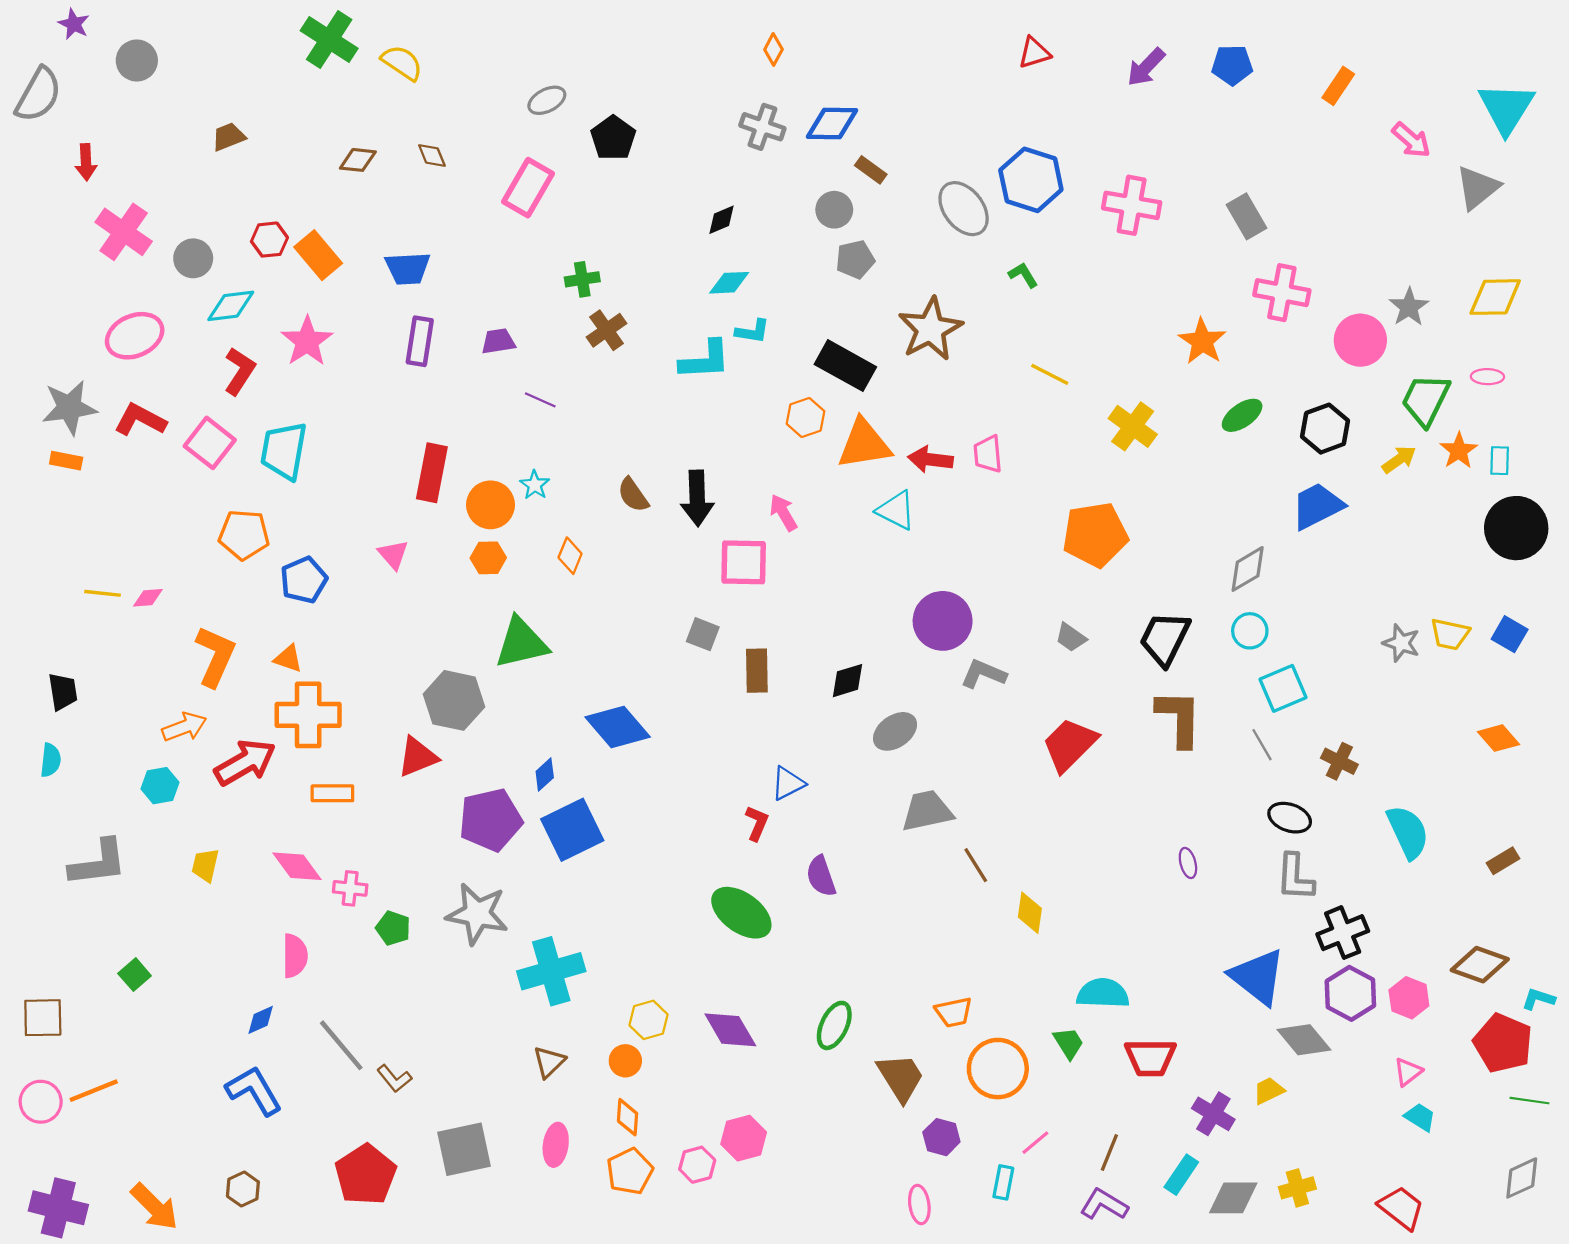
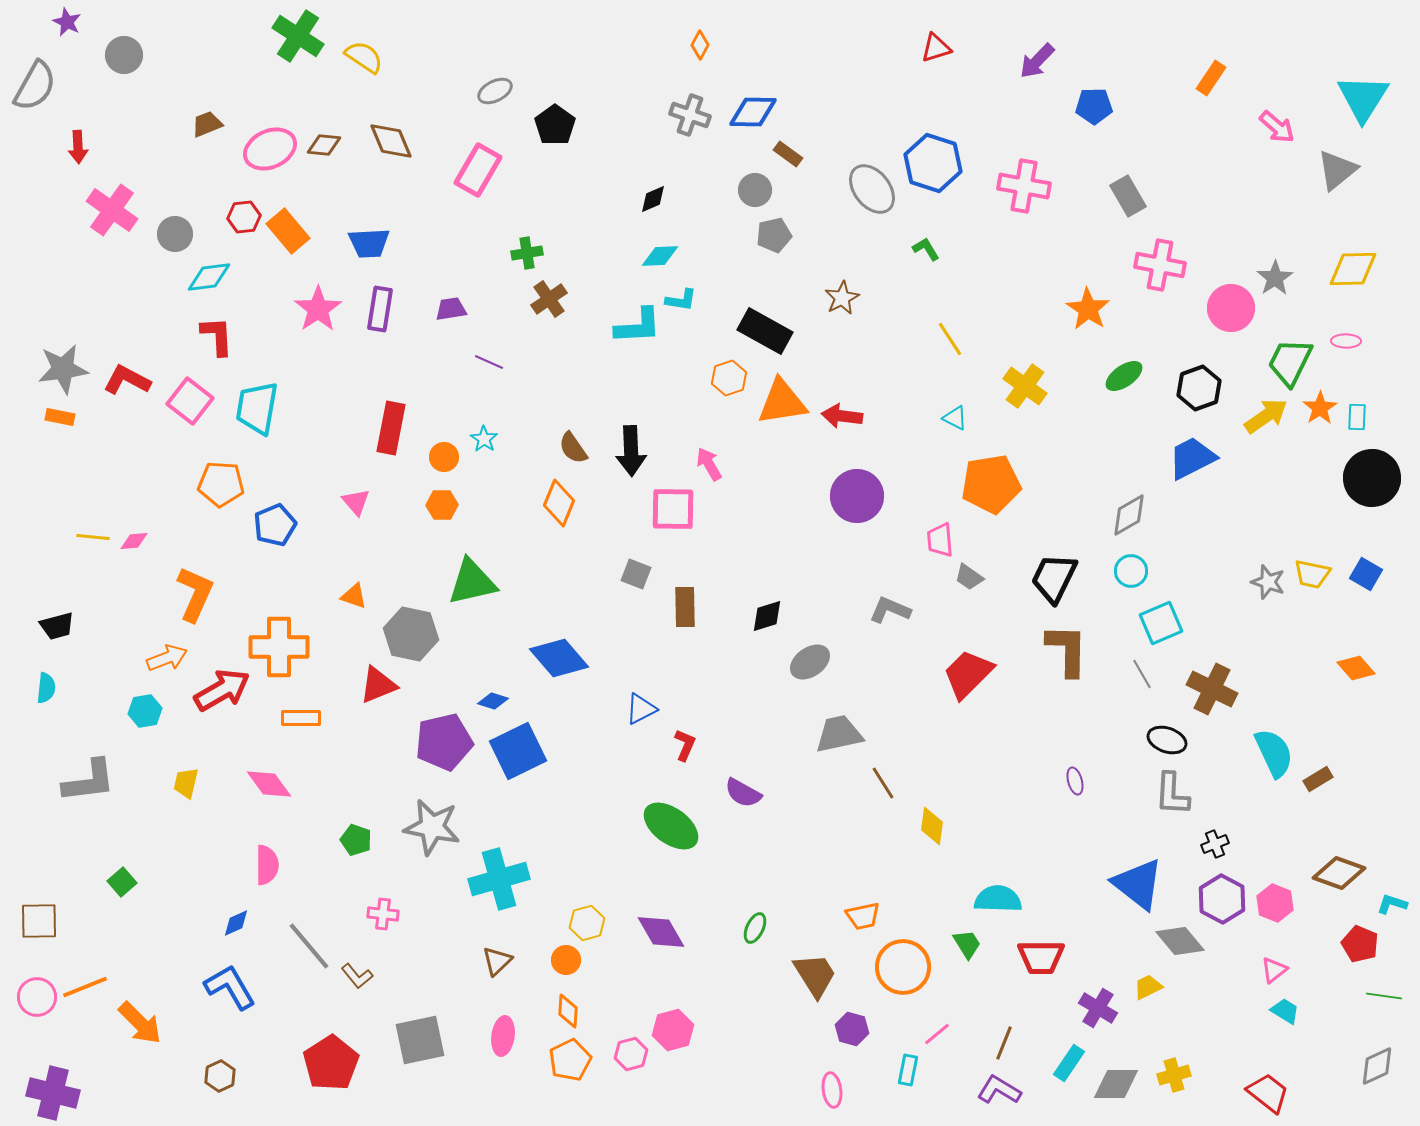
blue pentagon: (1232, 65) -> (1094, 106), moved
brown diamond: (432, 156) -> (391, 141), size x1.6
brown star: (930, 329) -> (842, 298), size x0.6
pink ellipse: (135, 336) -> (270, 149), moved
pink star: (307, 341) -> (318, 309), moved
red L-shape: (240, 371) -> (217, 336), turned -36
yellow line: (1050, 374) -> (950, 339), turned 30
pink trapezoid: (988, 454) -> (940, 540), moved
yellow arrow: (1399, 460) -> (1266, 416), size x1.4
orange circle: (490, 505) -> (444, 457), size x0.7
cyan triangle: (896, 510) -> (955, 418), moved, size x0.7
orange diamond: (570, 556) -> (559, 503), moved, size x1.4
purple circle: (943, 621) -> (857, 496), moved
orange triangle: (288, 658) -> (354, 596), moved
black trapezoid: (63, 692) -> (57, 626), turned 84
brown cross: (1339, 761) -> (1212, 689), size x1.5
blue diamond: (545, 775) -> (493, 701), turned 60
blue triangle: (788, 783) -> (641, 709), moved
brown rectangle: (1503, 861) -> (1318, 779), moved
purple semicircle: (821, 876) -> (743, 793), turned -42
pink cross: (350, 888) -> (383, 914), moved
black cross: (1343, 933) -> (1215, 844), size x0.6
green ellipse: (834, 1025) -> (755, 928), size x0.7
red pentagon: (1503, 1043) -> (1360, 944), size x0.7
orange arrow: (154, 1207) -> (140, 1023), moved

